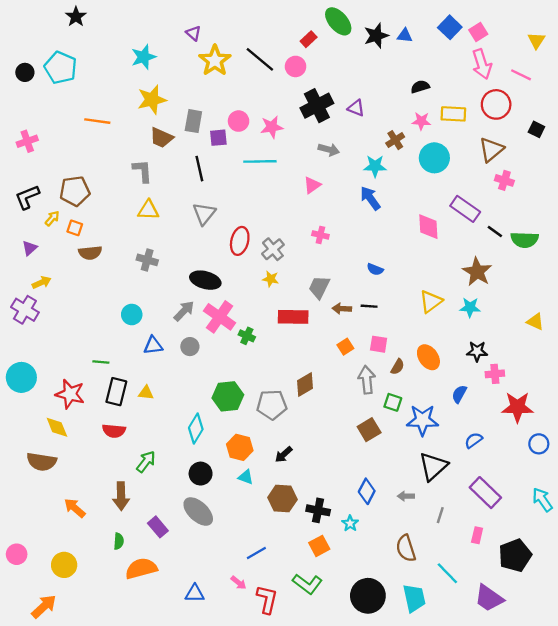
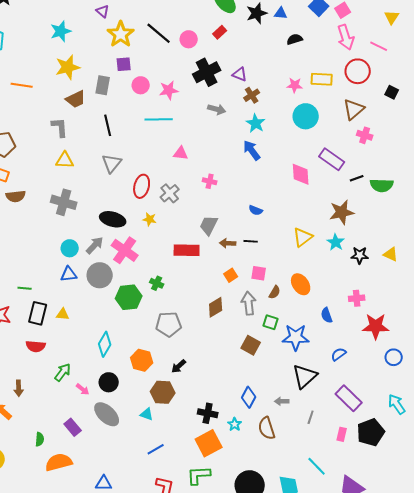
red rectangle: (309, 39) -> (220, 32), moved
black semicircle: (420, 87) -> (295, 39), moved
brown trapezoid: (161, 138) -> (76, 99), turned -50
purple square: (218, 138) -> (124, 64), moved
brown cross: (395, 140) -> (252, 95), moved
cyan star: (375, 166) -> (256, 123), turned 30
pink triangle: (312, 185) -> (181, 153), moved, turned 42
black line: (495, 231) -> (357, 178), turned -56
gray cross: (147, 260) -> (64, 202), size x1.4
brown star: (477, 272) -> (342, 212), turned 30
yellow star: (271, 279) -> (150, 219), moved
cyan star: (470, 307) -> (336, 242), turned 30
cyan circle: (132, 315) -> (70, 248), moved
green cross: (247, 336) -> (157, 283), moved
gray circle: (190, 347) -> (100, 275), size x1.6
black star: (477, 351) -> (360, 255), moved
brown diamond: (305, 385) -> (216, 307), moved
blue semicircle: (459, 394) -> (327, 315), turned -49
green hexagon: (228, 396) -> (129, 297), moved
brown square: (369, 430) -> (251, 345), turned -30
cyan triangle: (246, 477) -> (147, 414), moved
brown arrow: (121, 496) -> (19, 388), moved, size x0.7
brown hexagon: (282, 498) -> (163, 392), moved
orange square: (319, 546) -> (209, 443), size x1.5
brown semicircle: (406, 548) -> (267, 428), moved
black pentagon: (515, 555) -> (371, 432), moved
pink arrow: (239, 583) -> (83, 389), moved
green L-shape: (307, 584) -> (199, 475), turned 140

